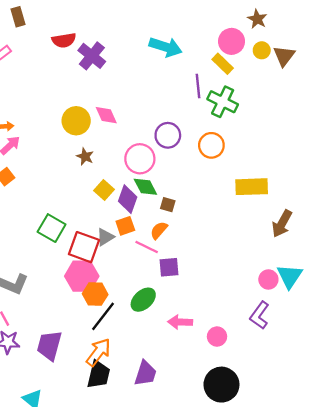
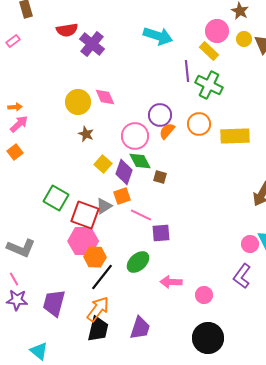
yellow rectangle: (252, 187) -> (235, 136), moved
orange semicircle: (159, 230) -> (167, 131), moved

